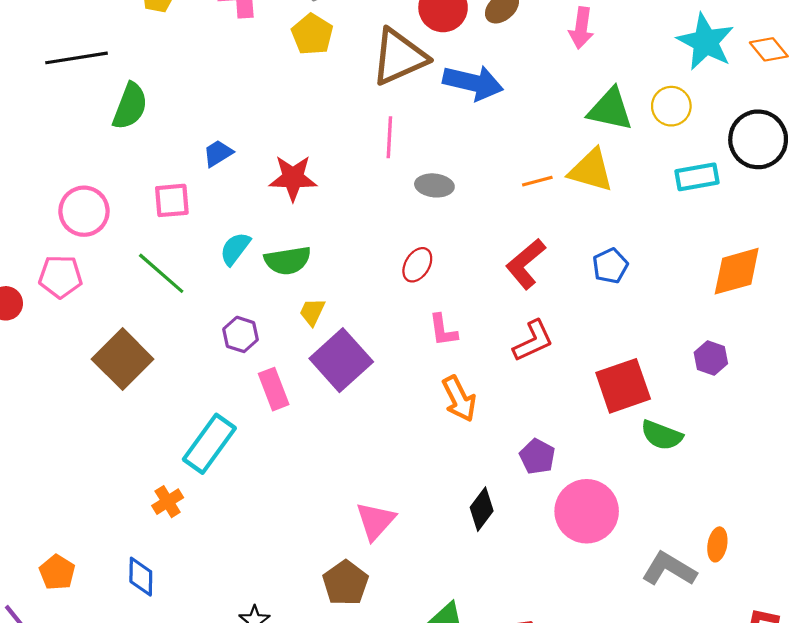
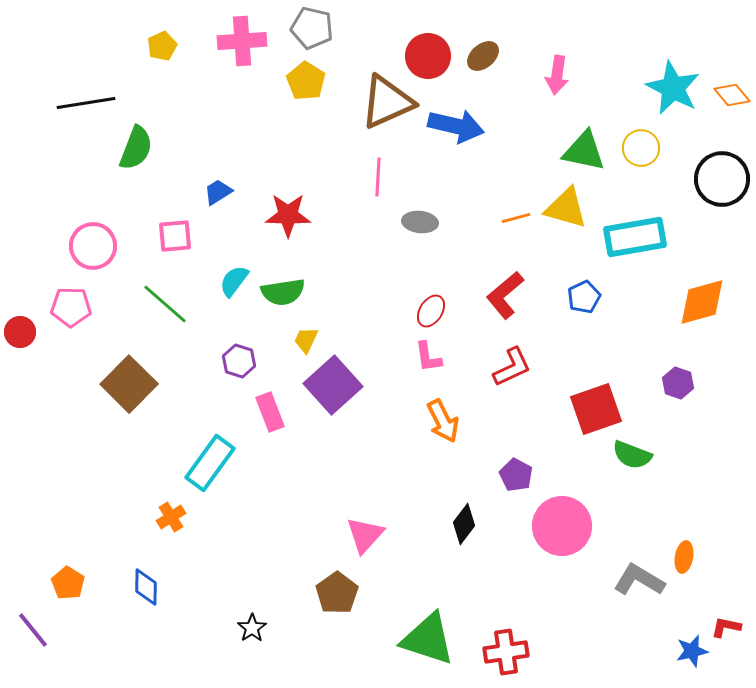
cyan rectangle: (697, 177) -> (635, 237), moved, size x1.5
red ellipse: (417, 265) -> (431, 311), moved

